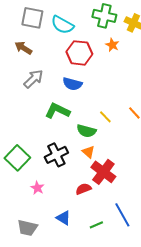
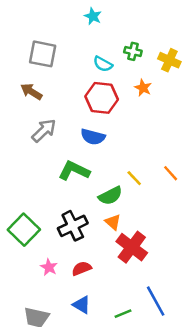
green cross: (104, 16) -> (133, 51), size x0.6
cyan semicircle: (62, 25) -> (103, 64), moved, size x0.7
green semicircle: (86, 131) -> (110, 196), turned -42
red semicircle: (83, 189) -> (82, 268), moved

